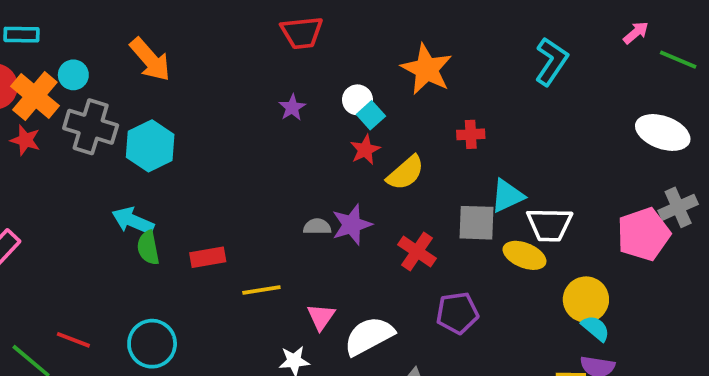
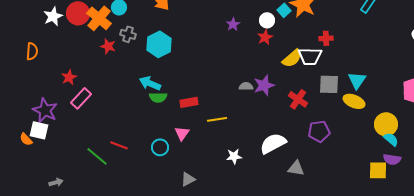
cyan square: (371, 115) -> (284, 10), moved
gray cross: (91, 127) -> (128, 34), size x0.6
red star: (25, 140) -> (108, 46), moved
red star: (365, 150) -> (265, 37), moved
cyan triangle: (507, 196) -> (357, 80), moved, turned -30
white trapezoid: (549, 225) -> (310, 56), moved
green semicircle: (148, 248) -> (158, 97), turned -78
pink triangle: (321, 317) -> (182, 133), moved
cyan circle: (152, 344) -> (160, 147), size x0.7

